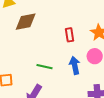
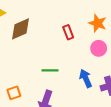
blue arrow: (75, 65) -> (86, 78), moved

